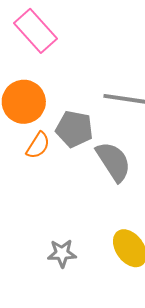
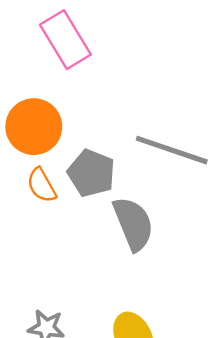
orange semicircle: (38, 145) -> (42, 185), turned 108

